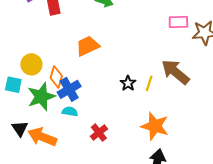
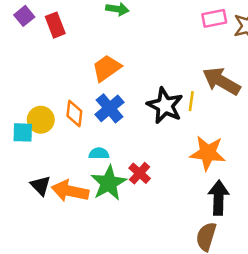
yellow circle: (31, 64) -> (41, 120), moved
black star: (128, 83) -> (165, 106), size x1.8
blue cross: (69, 89) -> (109, 108), moved
green star: (41, 97) -> (109, 183), moved

